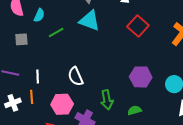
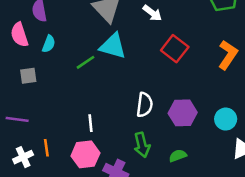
green line: (56, 32) -> (86, 62), moved
white semicircle: (76, 76) -> (145, 105), moved, turned -144
white line: (38, 77) -> (91, 123), moved

